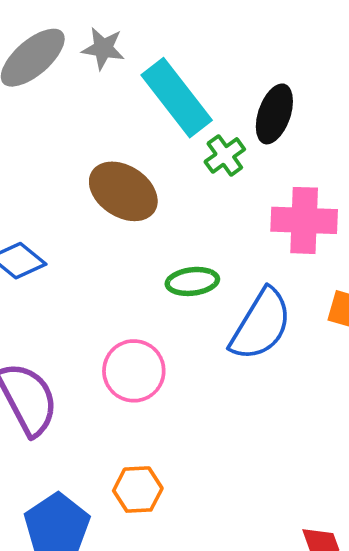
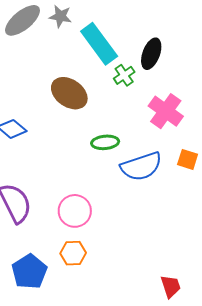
pink cross: (304, 220) -> (166, 111), turned 32
blue semicircle: (261, 325) -> (141, 166), turned 39
pink circle: (134, 371) -> (75, 211), moved

